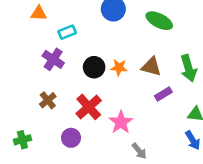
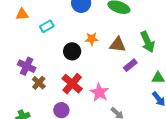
purple cross: (53, 59) -> (27, 66), moved
orange star: (119, 67) -> (92, 39), moved

